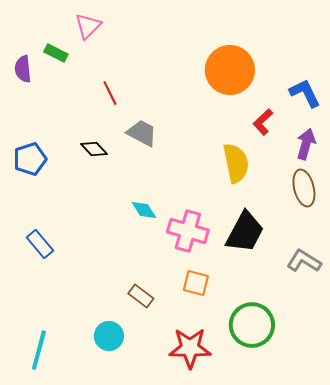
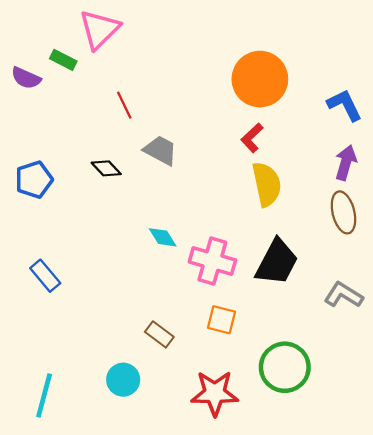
pink triangle: (88, 26) -> (99, 29), size x1.4
purple semicircle: (23, 69) -> (26, 78), turned -60
red L-shape: (263, 122) -> (252, 138), moved

